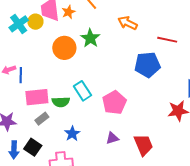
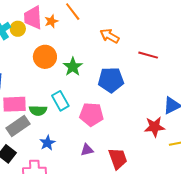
green star: (90, 38) -> (73, 67), moved
blue pentagon: (147, 65) -> (111, 80), moved
pink pentagon: (114, 103) -> (91, 114), turned 30
gray rectangle: (42, 119) -> (18, 126), size x1.6

